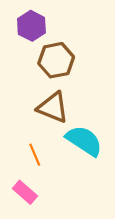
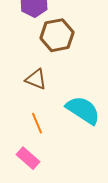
brown triangle: (53, 107) -> (36, 79), moved, size x0.7

